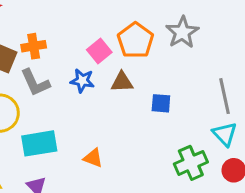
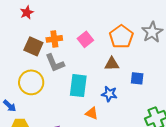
pink square: (99, 51) -> (85, 39), moved
blue star: (82, 81) -> (109, 94), moved
cyan rectangle: (39, 143) -> (78, 86), moved, turned -75

